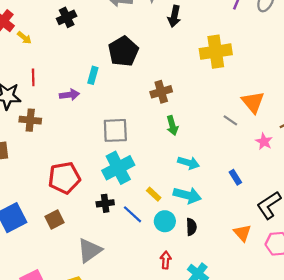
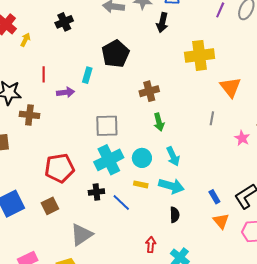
yellow arrow: (24, 38) -> (25, 40), turned -104
red line: (33, 77) -> (44, 74), moved
orange triangle: (253, 102) -> (231, 87), moved
gray line: (230, 120) -> (212, 118), turned 64
cyan arrow: (189, 163) -> (173, 156), turned 48
blue rectangle: (235, 177) -> (214, 197), moved
yellow rectangle: (154, 194) -> (141, 184), turned -32
cyan circle: (165, 221) -> (142, 158), moved

